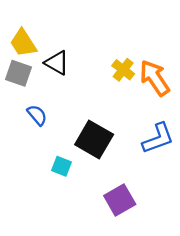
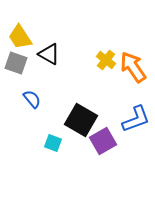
purple square: (120, 200) -> (103, 141), moved

